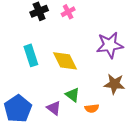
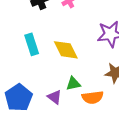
green triangle: (73, 95) -> (73, 84), turned -49
orange semicircle: (92, 108) -> (93, 97), size x1.5

